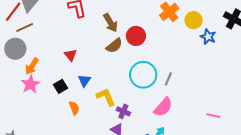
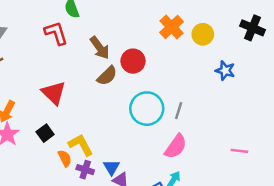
blue star: (208, 37) -> (225, 71), moved
red triangle: (71, 55) -> (54, 93), size x1.5
blue triangle: (84, 81) -> (111, 167), moved
yellow L-shape: (106, 97) -> (81, 145), moved
purple cross: (123, 111) -> (85, 170), moved

